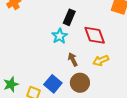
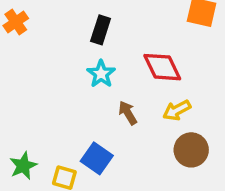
black rectangle: (69, 17) -> (101, 30), moved
brown circle: (80, 83) -> (191, 150), moved

